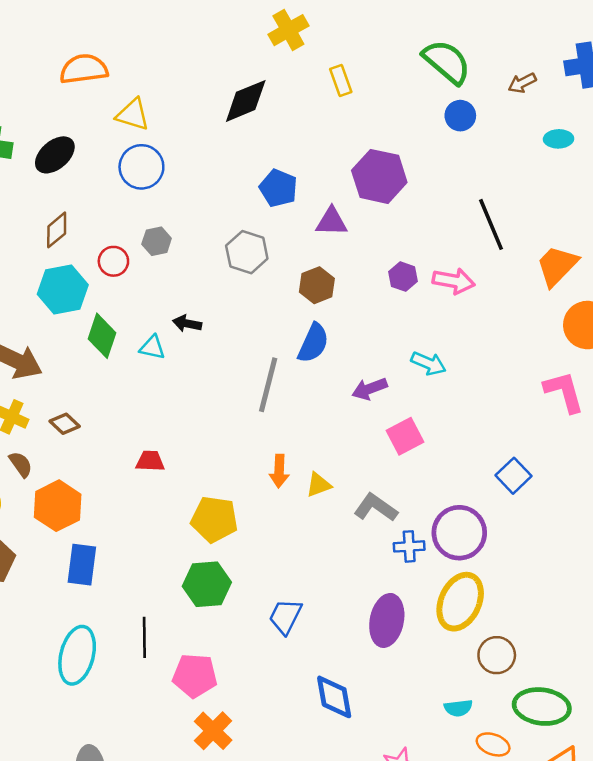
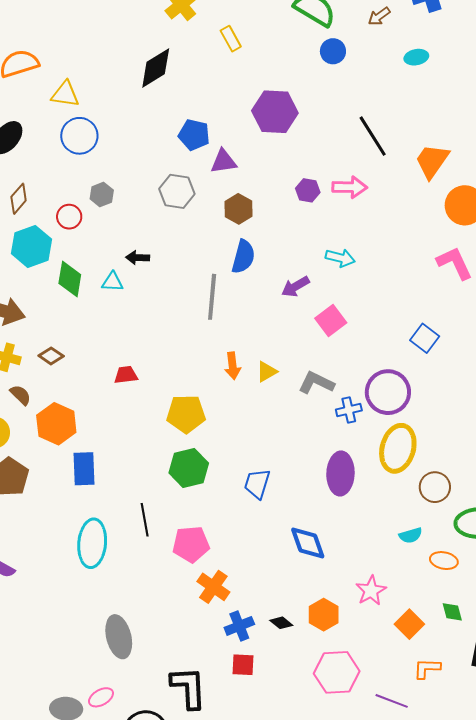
purple triangle: (332, 222) -> (224, 161), moved

